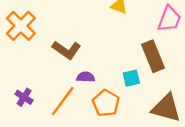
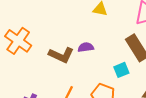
purple semicircle: (86, 77) -> (86, 47), moved

